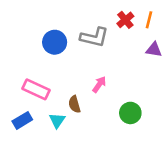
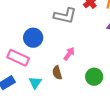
blue circle: (55, 42) -> (33, 38), moved
brown semicircle: (74, 104) -> (57, 73), moved

